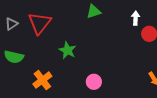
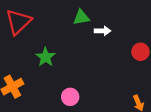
white arrow: (136, 18) -> (102, 31), moved, turned 80

